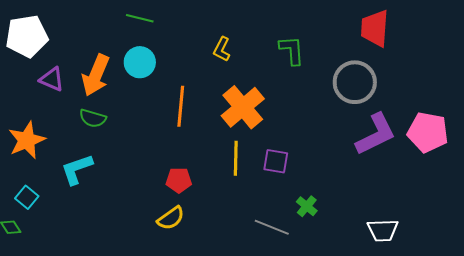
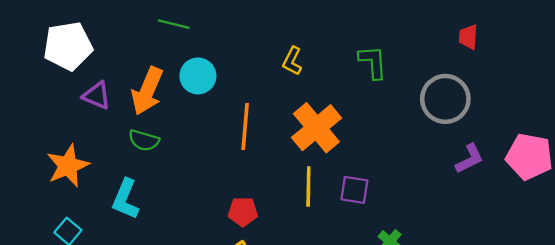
green line: (140, 18) -> (174, 24), moved
red trapezoid: (375, 28) -> (468, 37), size x0.6
purple L-shape: (376, 134) -> (469, 159), size x0.6
cyan L-shape: (77, 169) -> (125, 199), turned -48

